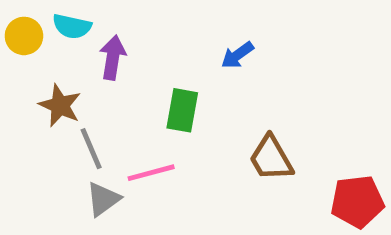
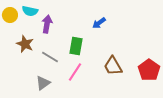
gray line: (91, 149) -> (50, 57), moved, turned -36
pink line: (151, 173) -> (75, 72), moved, turned -42
red pentagon: (357, 201) -> (149, 70), moved, turned -30

